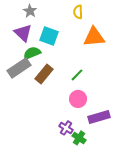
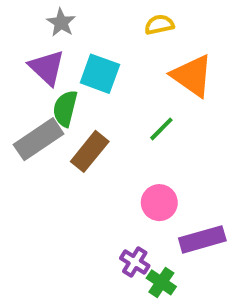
yellow semicircle: (78, 12) -> (159, 25), turned 80
orange triangle: (94, 37) -> (192, 76), turned 40
green semicircle: (32, 53) -> (65, 108), turned -54
green line: (77, 75) -> (161, 129), moved

